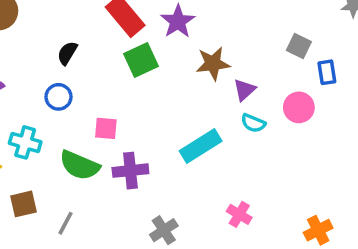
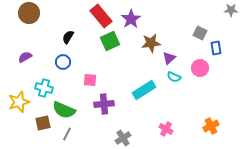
green semicircle: (80, 165) -> (64, 110), moved
orange cross: (318, 230) -> (211, 126), moved

